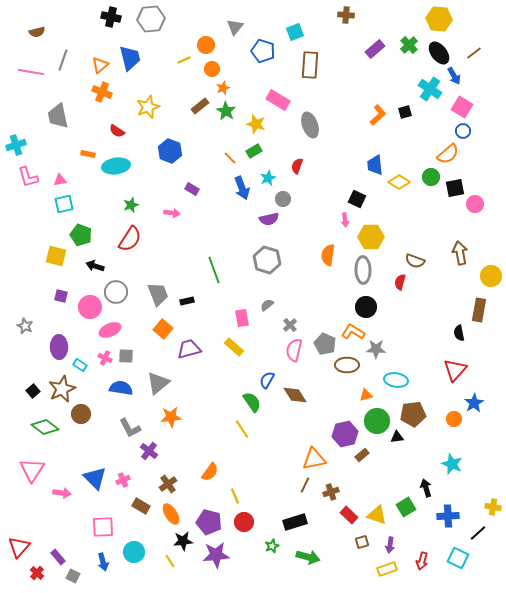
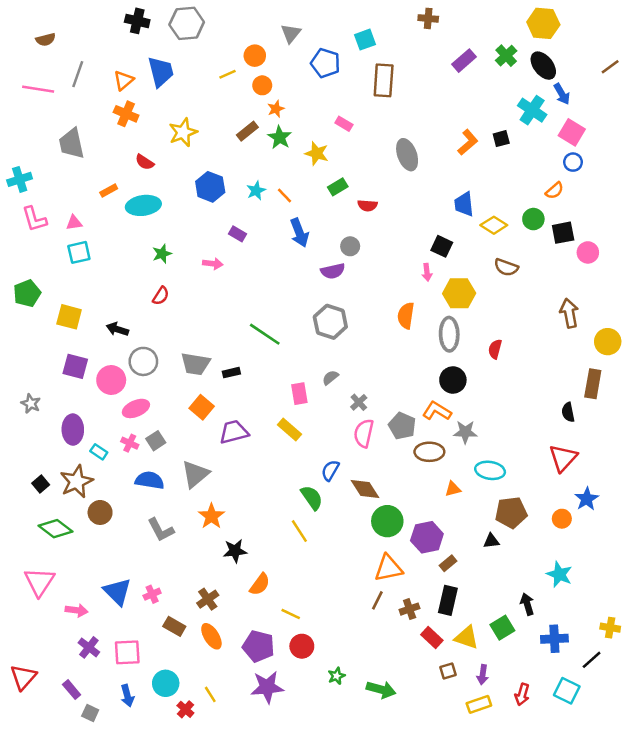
brown line: (474, 53) -> (610, 67), moved
pink rectangle: (278, 100) -> (344, 124), size x0.6
gray ellipse: (310, 125) -> (407, 155), moved
green rectangle: (254, 151) -> (338, 187), moved
orange rectangle: (88, 154) -> (109, 191), turned -40
orange semicircle: (448, 154) -> (554, 191), size x0.7
red semicircle: (297, 166) -> (367, 205), turned -105
cyan star: (268, 178) -> (256, 191), moved
green pentagon: (81, 235) -> (27, 293), moved, turned 30
red semicircle: (130, 239) -> (161, 296), size x0.6
brown semicircle: (415, 261) -> (506, 267), moved
green line: (214, 270) -> (265, 334), turned -36
gray trapezoid: (158, 294) -> (195, 364), turned 120
purple square: (61, 296) -> (75, 366), size x1.5
gray square: (126, 356) -> (156, 441), turned -35
orange star: (171, 417) -> (211, 516), turned -30
green circle: (377, 421) -> (387, 521), moved
purple cross: (149, 451) -> (89, 647), moved
yellow line: (235, 496) -> (291, 614), turned -42
black rectangle: (295, 522) -> (448, 600), moved, turned -60
black star: (183, 541) -> (235, 551), moved
red cross: (37, 573) -> (185, 709), moved

